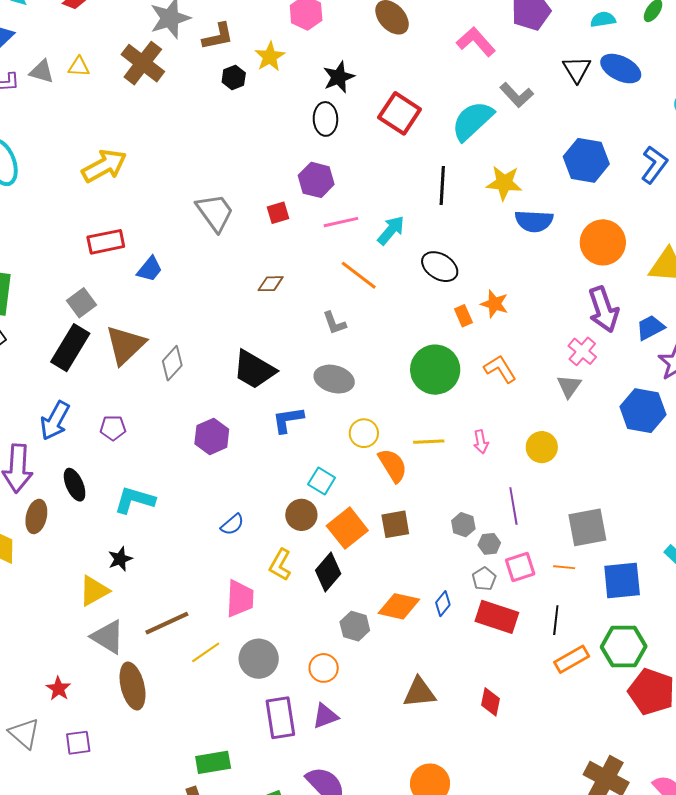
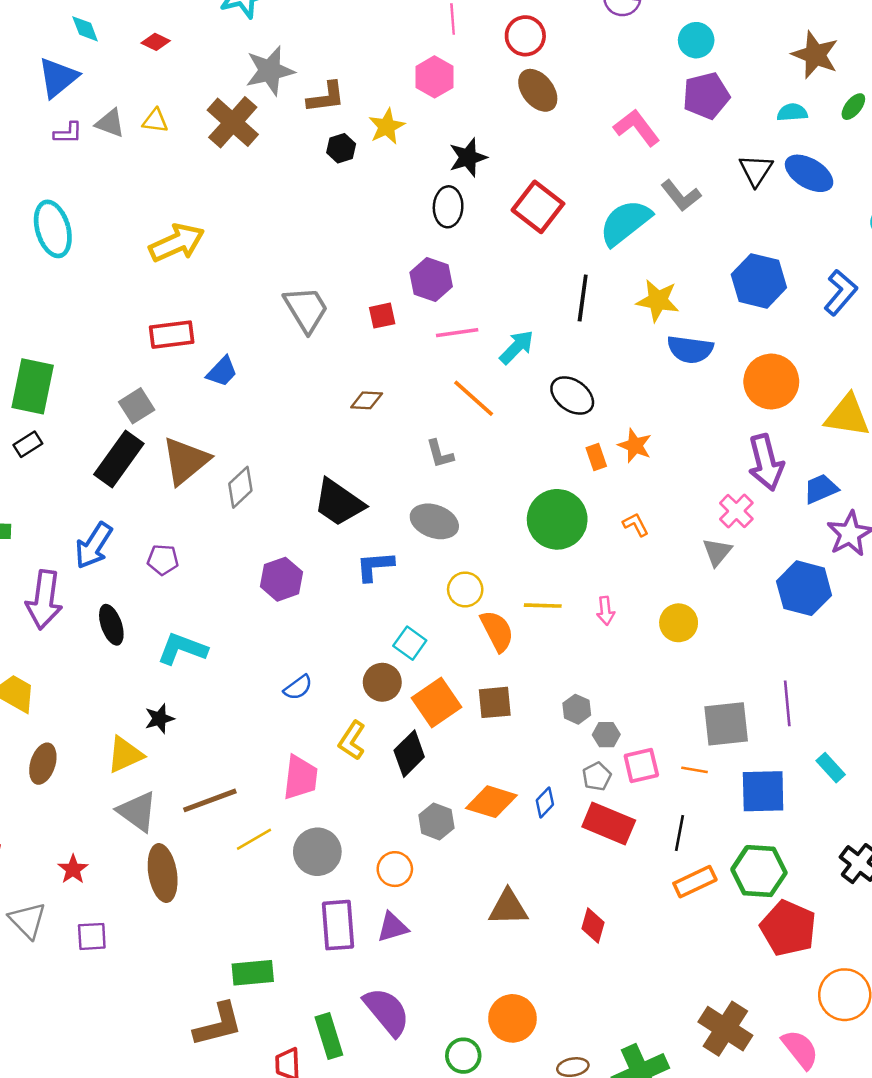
orange L-shape: (500, 369) -> (636, 525), size x0.7
purple line: (513, 506) -> (787, 703), moved
brown ellipse: (36, 516) -> (43, 764), moved

